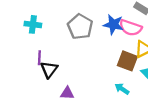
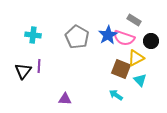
blue star: (113, 24) -> (108, 35), turned 30
black triangle: (49, 70) -> (23, 71), moved

